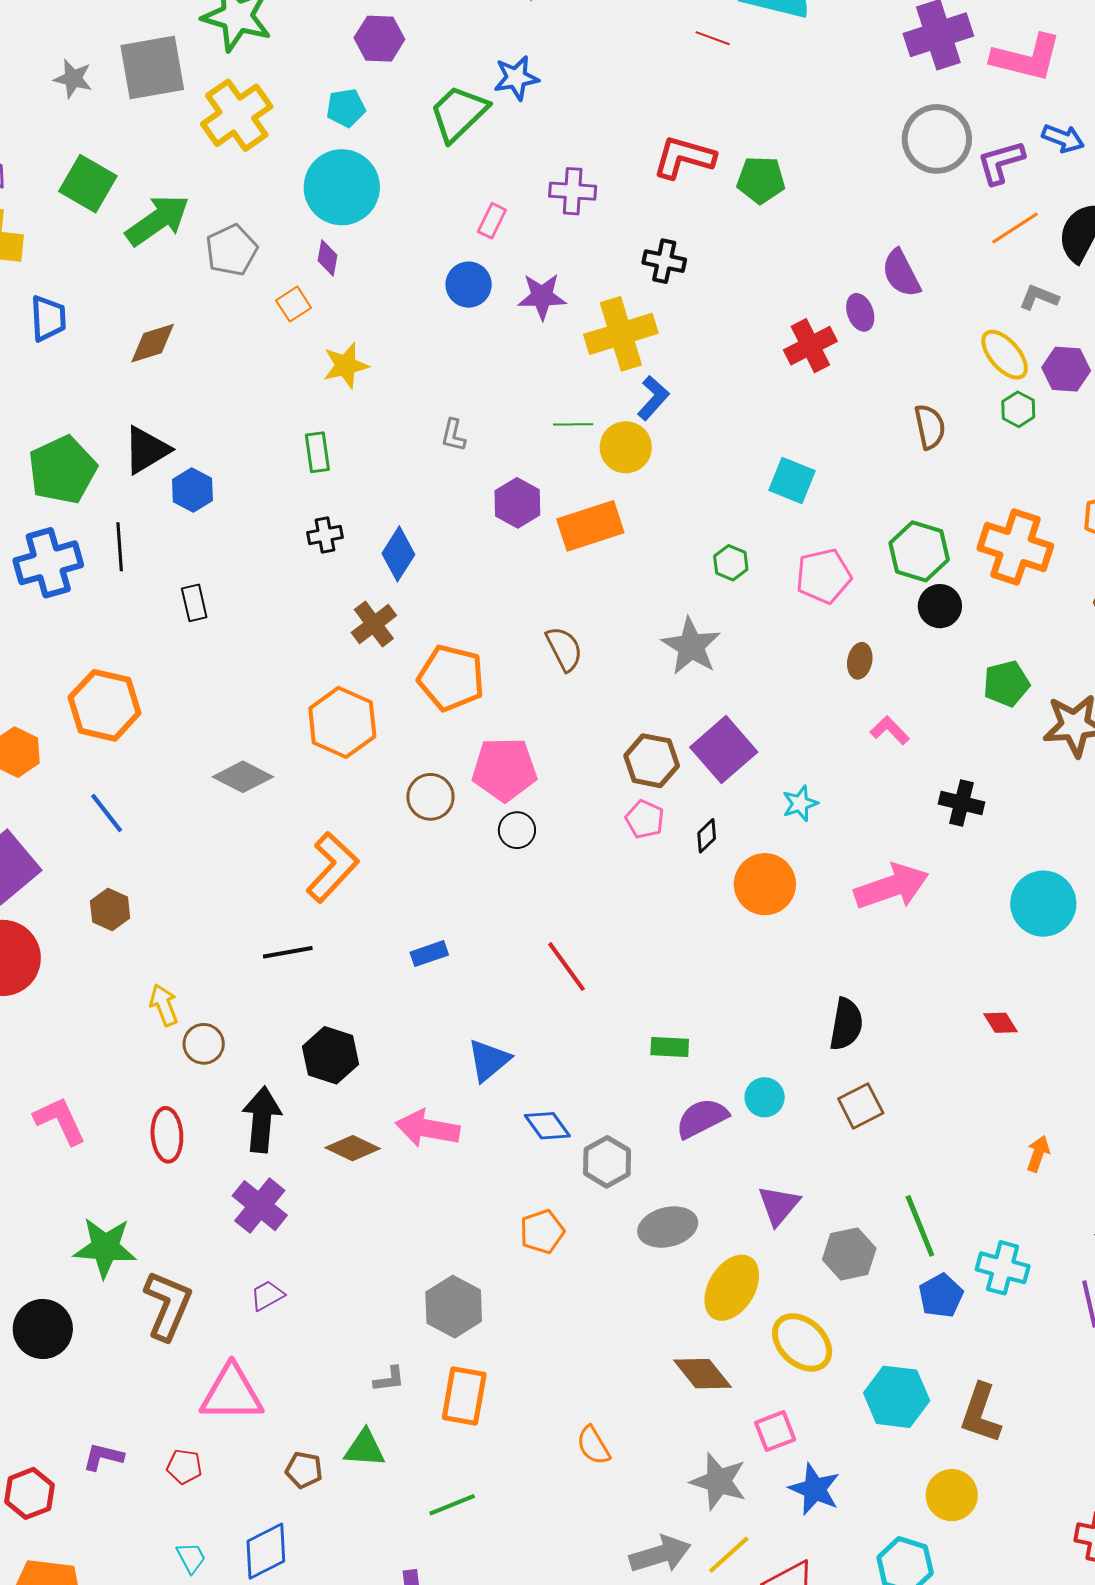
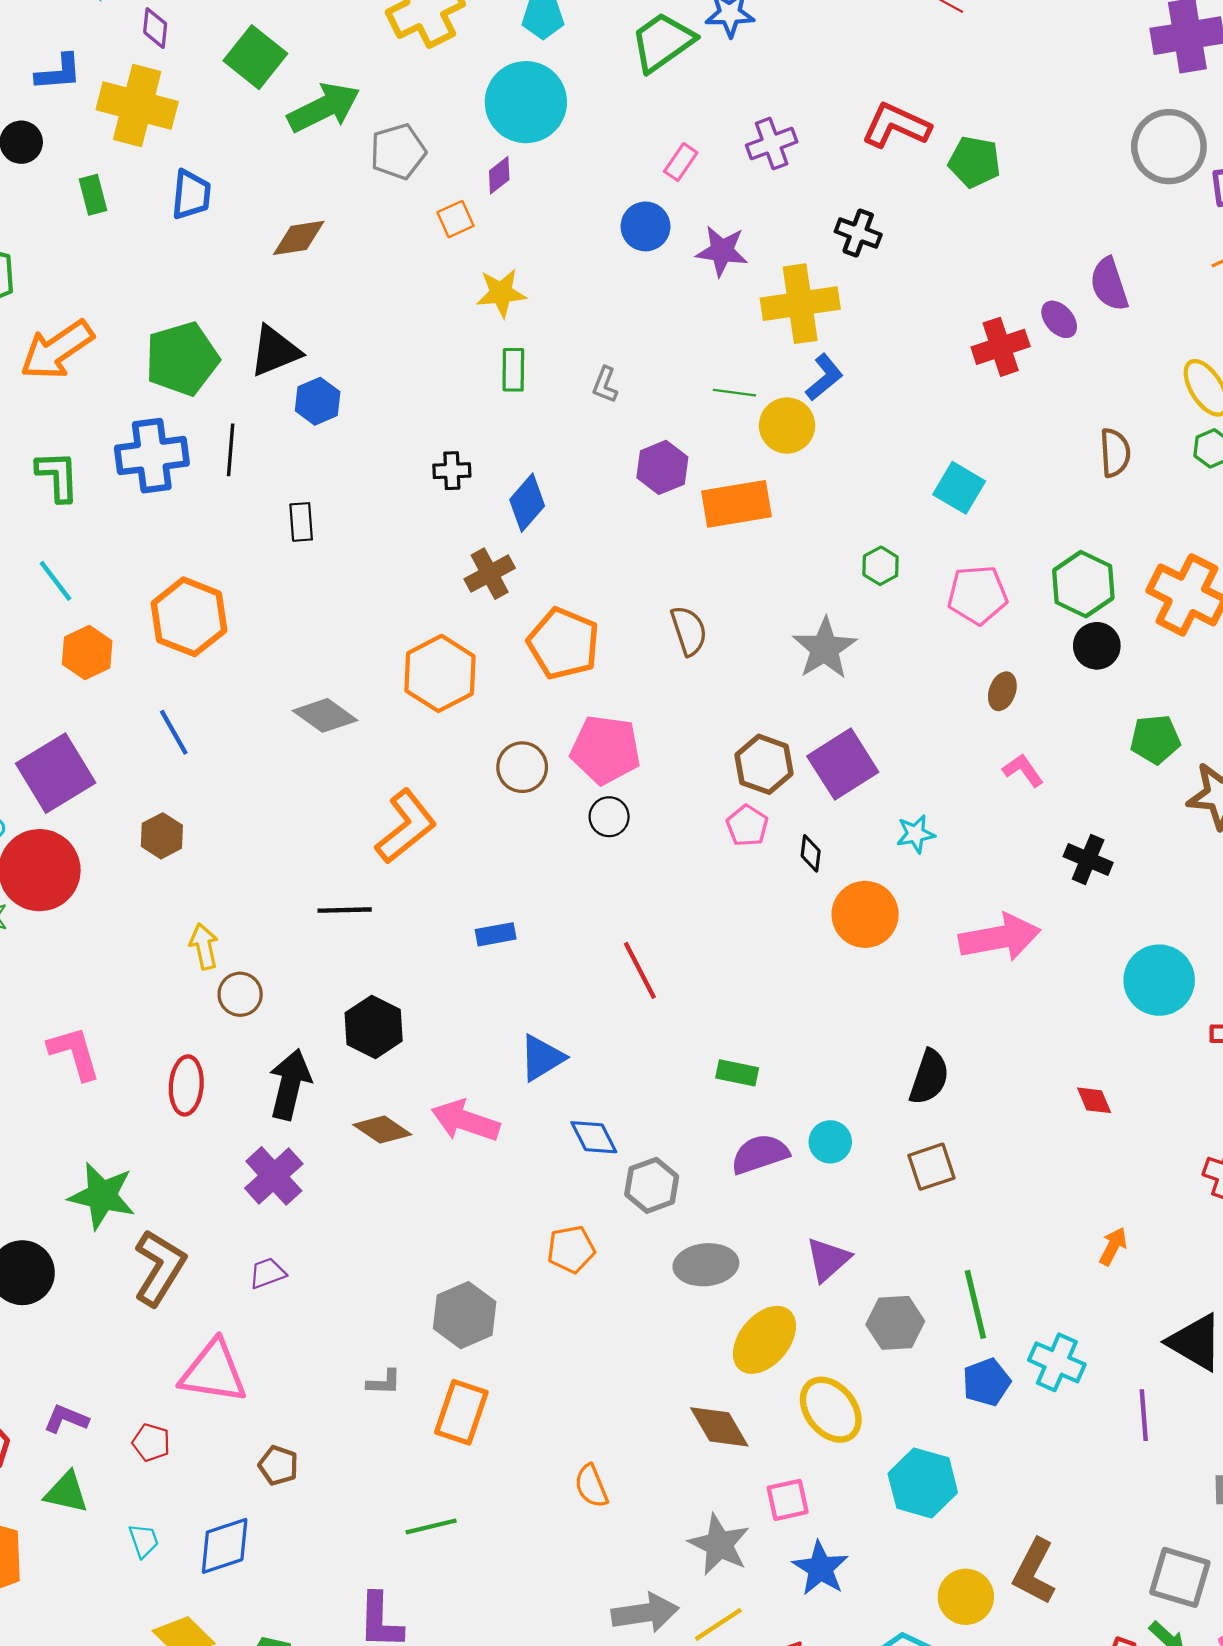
purple cross: (573, 191) -> (772, 144), turned -33
purple diamond: (327, 258) -> (499, 175), turned 33
purple ellipse: (860, 312) -> (1059, 319), turned -30
green rectangle: (317, 452) -> (513, 370), moved
black diamond: (707, 836) -> (811, 853), turned -48
brown L-shape: (981, 1413) -> (1034, 1572), moved
green triangle: (365, 1448) -> (66, 1492), moved

